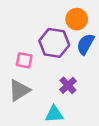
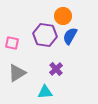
pink square: (24, 60) -> (12, 43), moved

